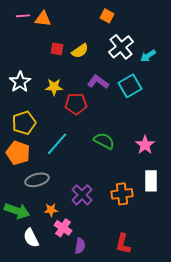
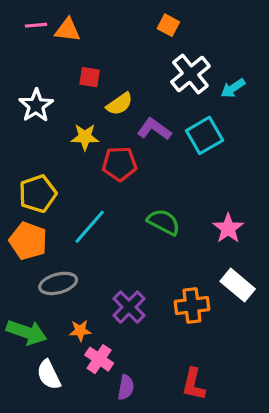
yellow semicircle: (80, 51) -> (120, 104), moved
white star: (20, 82) -> (36, 105), moved
white rectangle: (151, 181) -> (238, 285), turned -50

